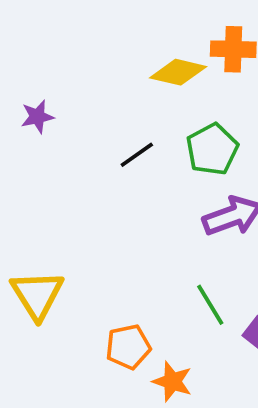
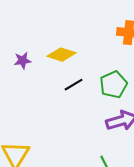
yellow diamond: (178, 72) -> (62, 55), moved

